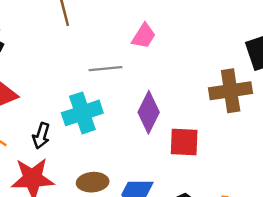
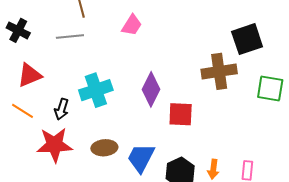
pink trapezoid: (144, 36) -> (132, 25), moved
gray line: (106, 69) -> (70, 37), moved

